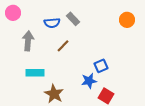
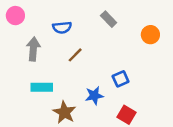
gray rectangle: (73, 19) -> (109, 19), moved
orange circle: (127, 20) -> (150, 35), moved
blue star: (89, 81) -> (94, 96), moved

